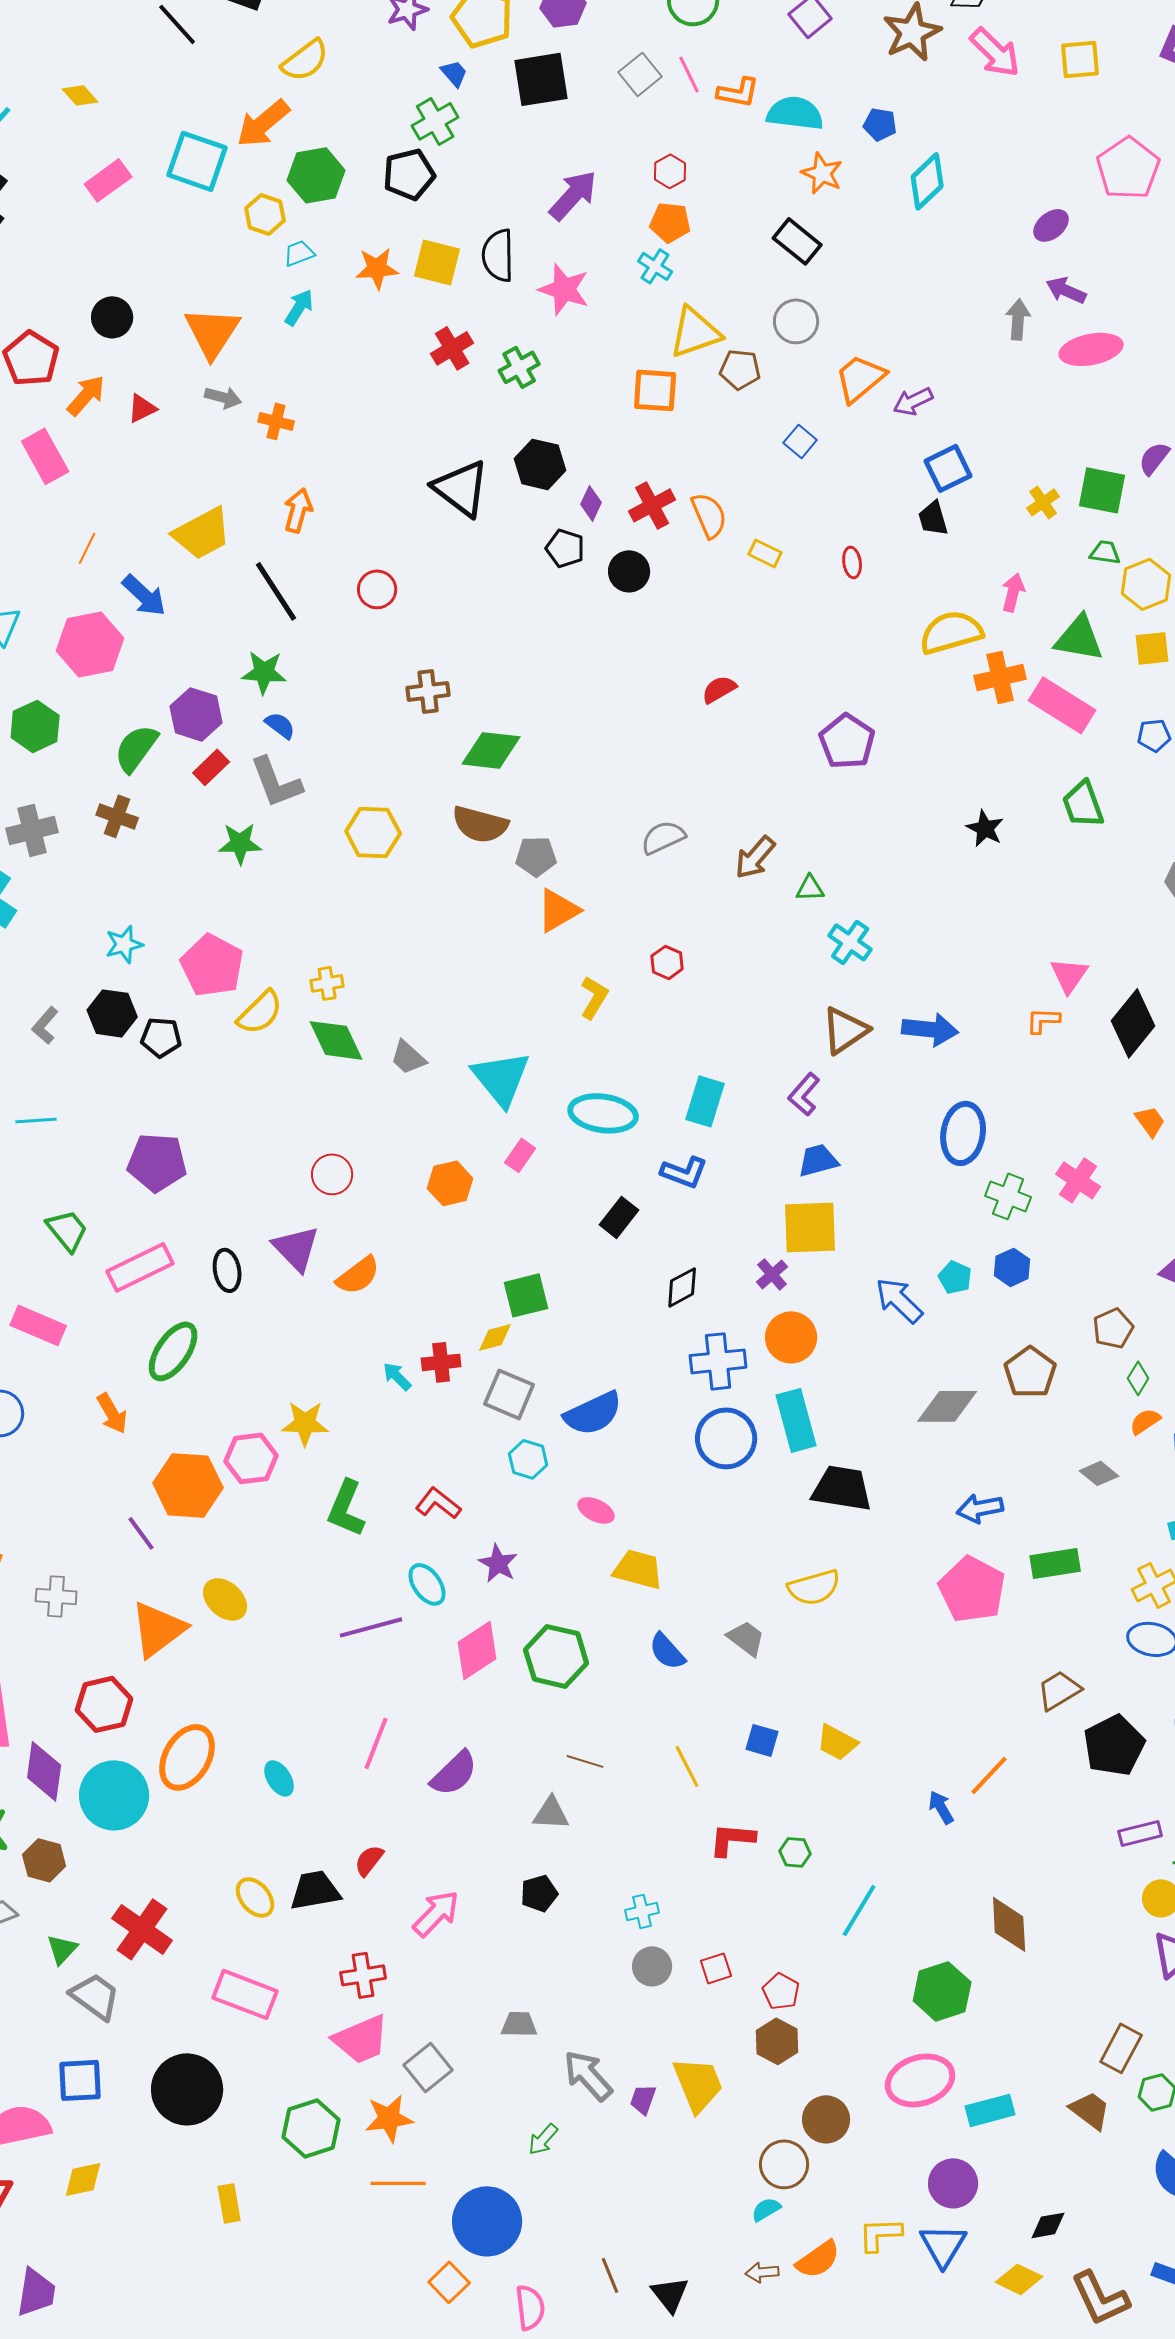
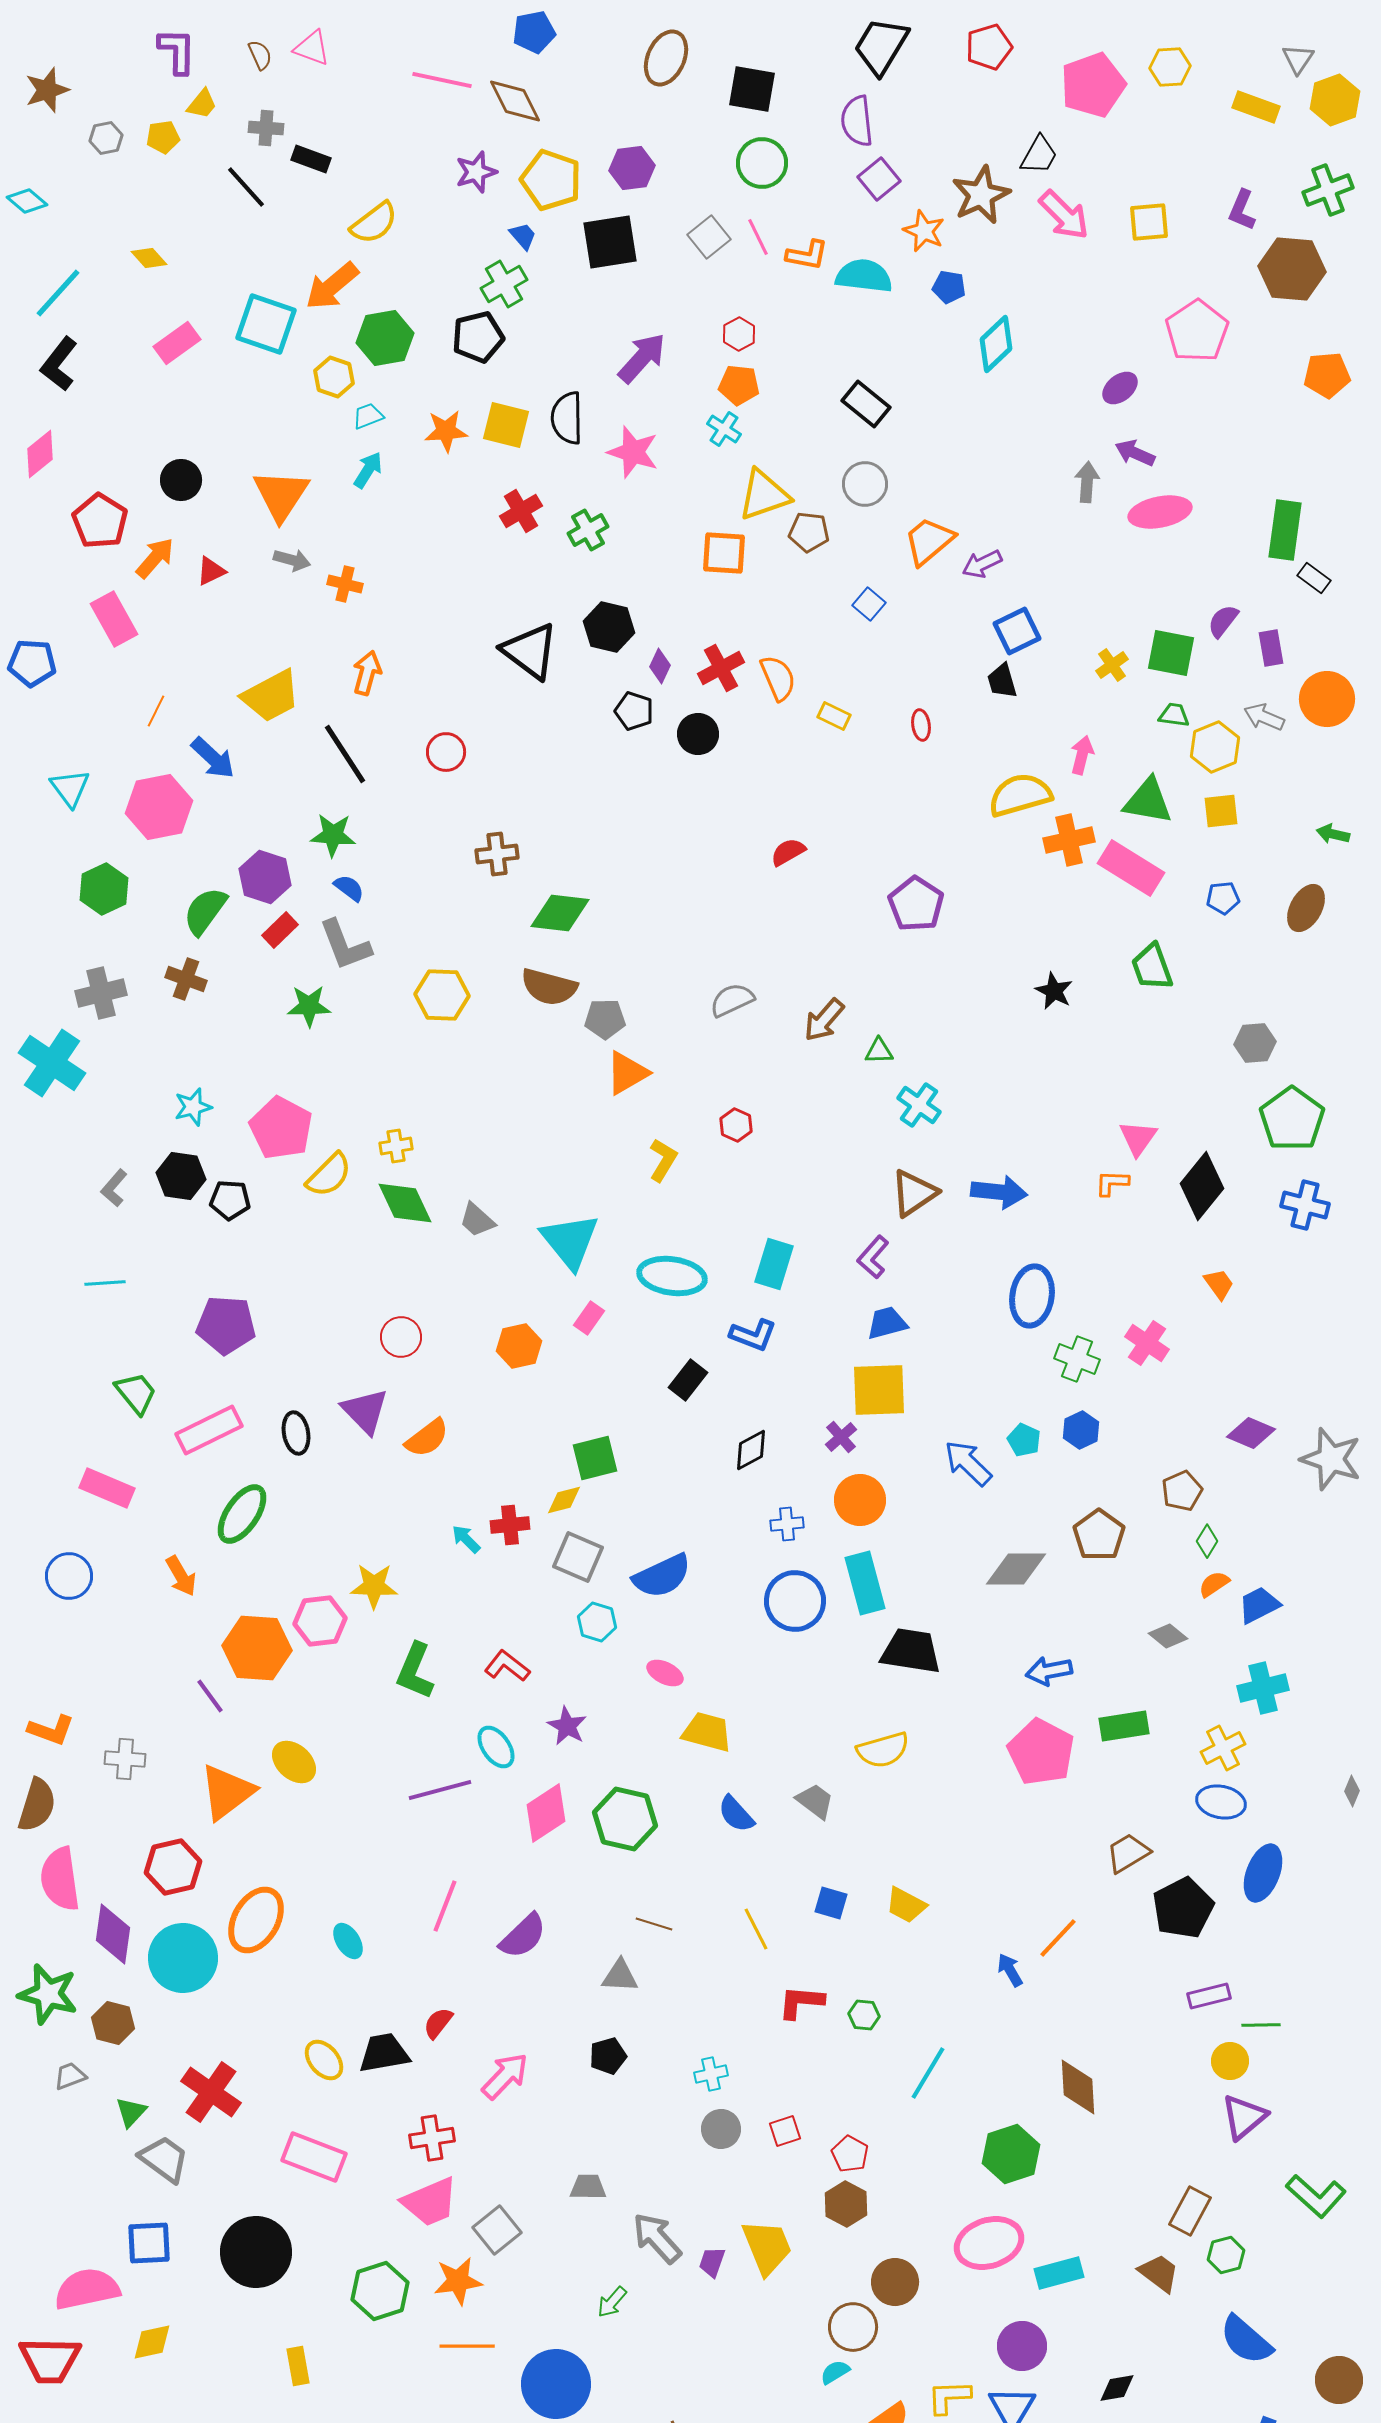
orange star: (822, 173) -> (924, 231), moved
blue cross: (718, 1361) -> (787, 1524), size x0.6

